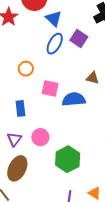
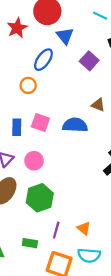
blue ellipse: (55, 44) -> (43, 60), moved
pink square: (50, 88) -> (40, 122), moved
green hexagon: (68, 159) -> (40, 198), moved

